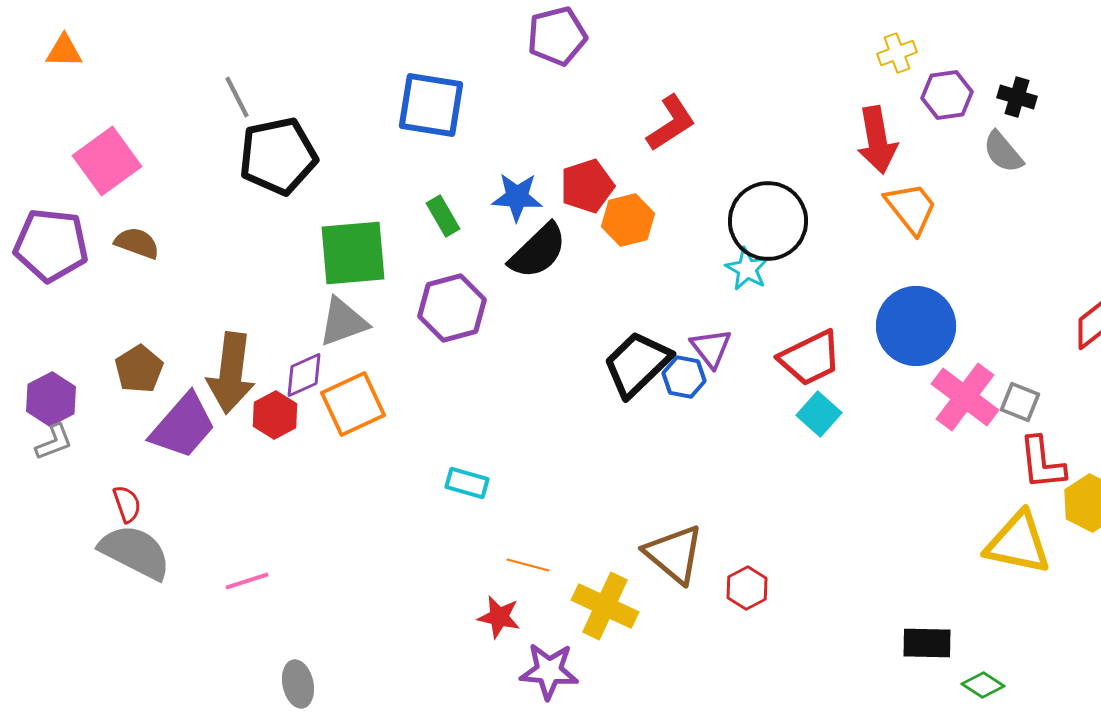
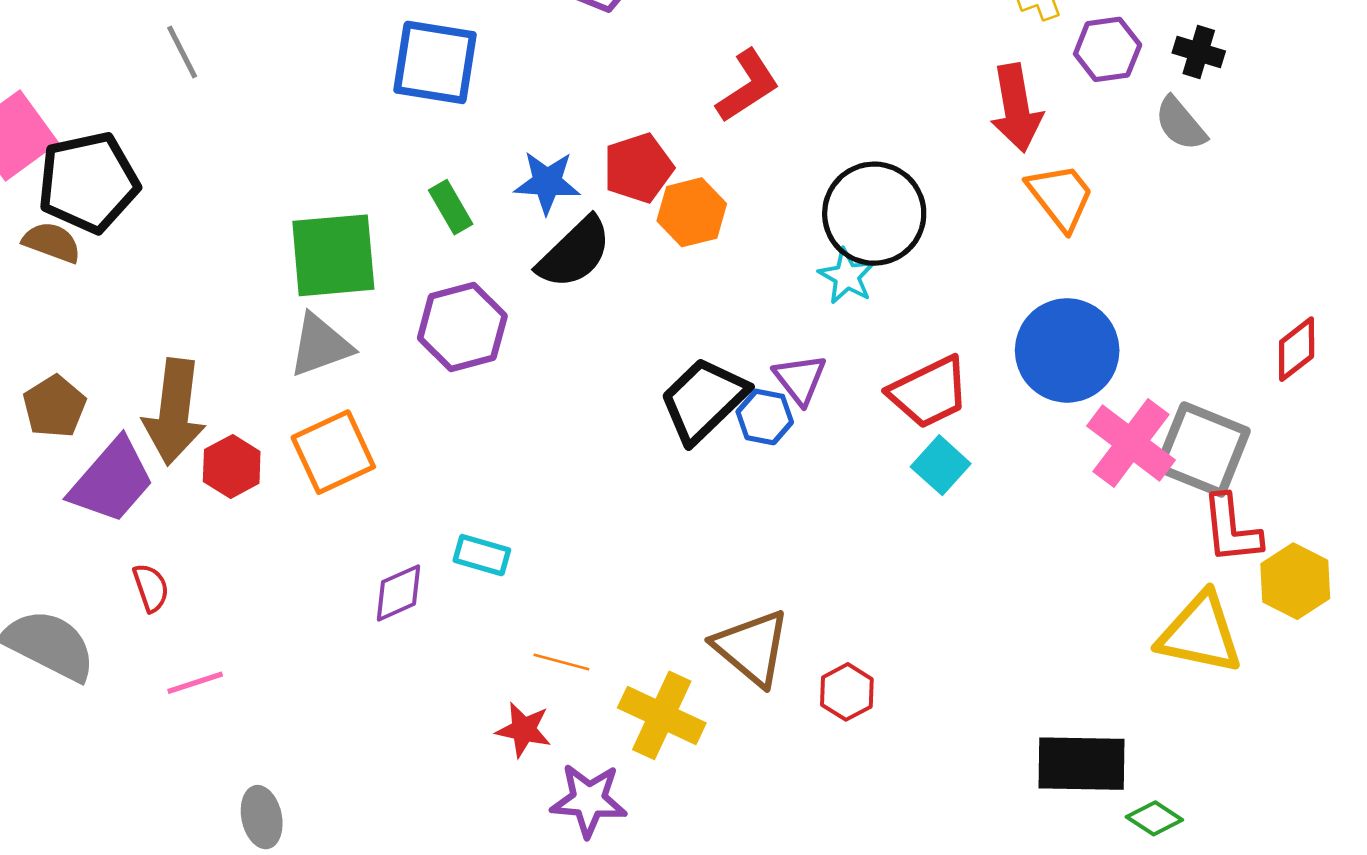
black pentagon: (278, 156) -> (88, 182), moved
purple diamond: (304, 375) -> (398, 593), moved
gray square: (1020, 402) -> (1203, 450), size x1.8
red semicircle: (127, 504) -> (151, 588), moved
black rectangle: (927, 643) -> (1081, 764), size x1.4

